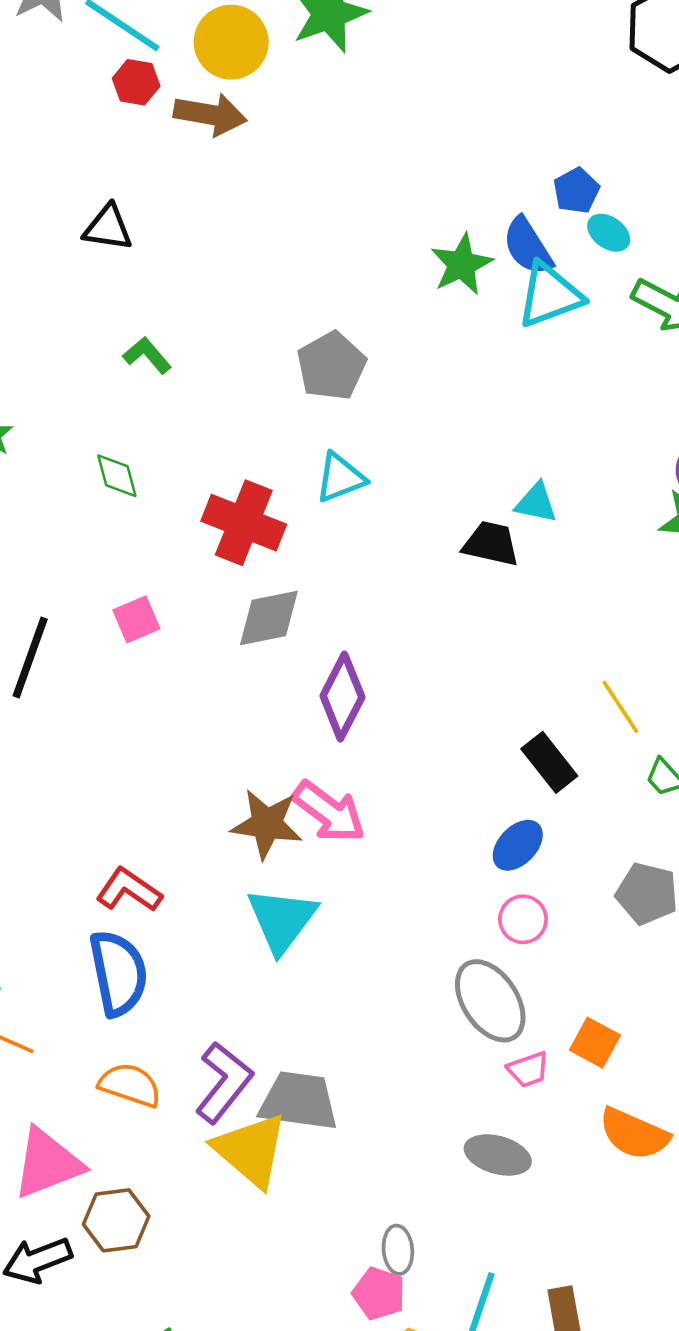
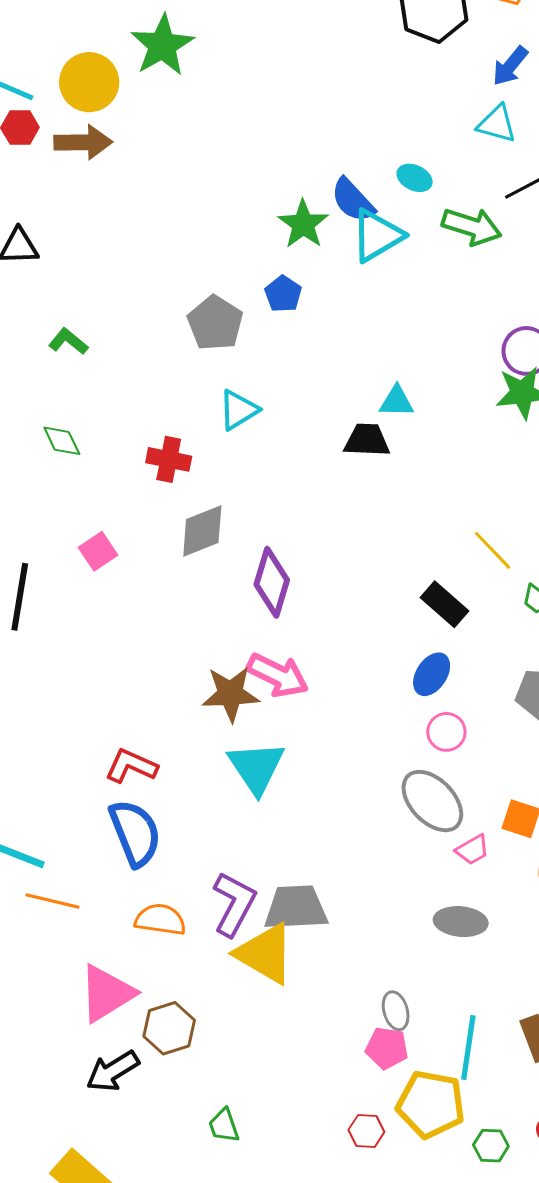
blue pentagon: (576, 191) -> (283, 294), moved
red cross: (244, 523) -> (169, 459), size x0.7

